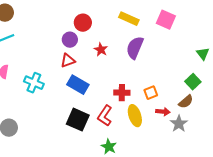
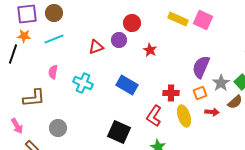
pink square: (166, 20) -> (203, 20), moved
purple semicircle: (135, 48) -> (201, 67), moved
red triangle: (68, 61) -> (96, 47), moved
black square: (78, 120) -> (119, 132), moved
gray star: (179, 124) -> (221, 83), moved

